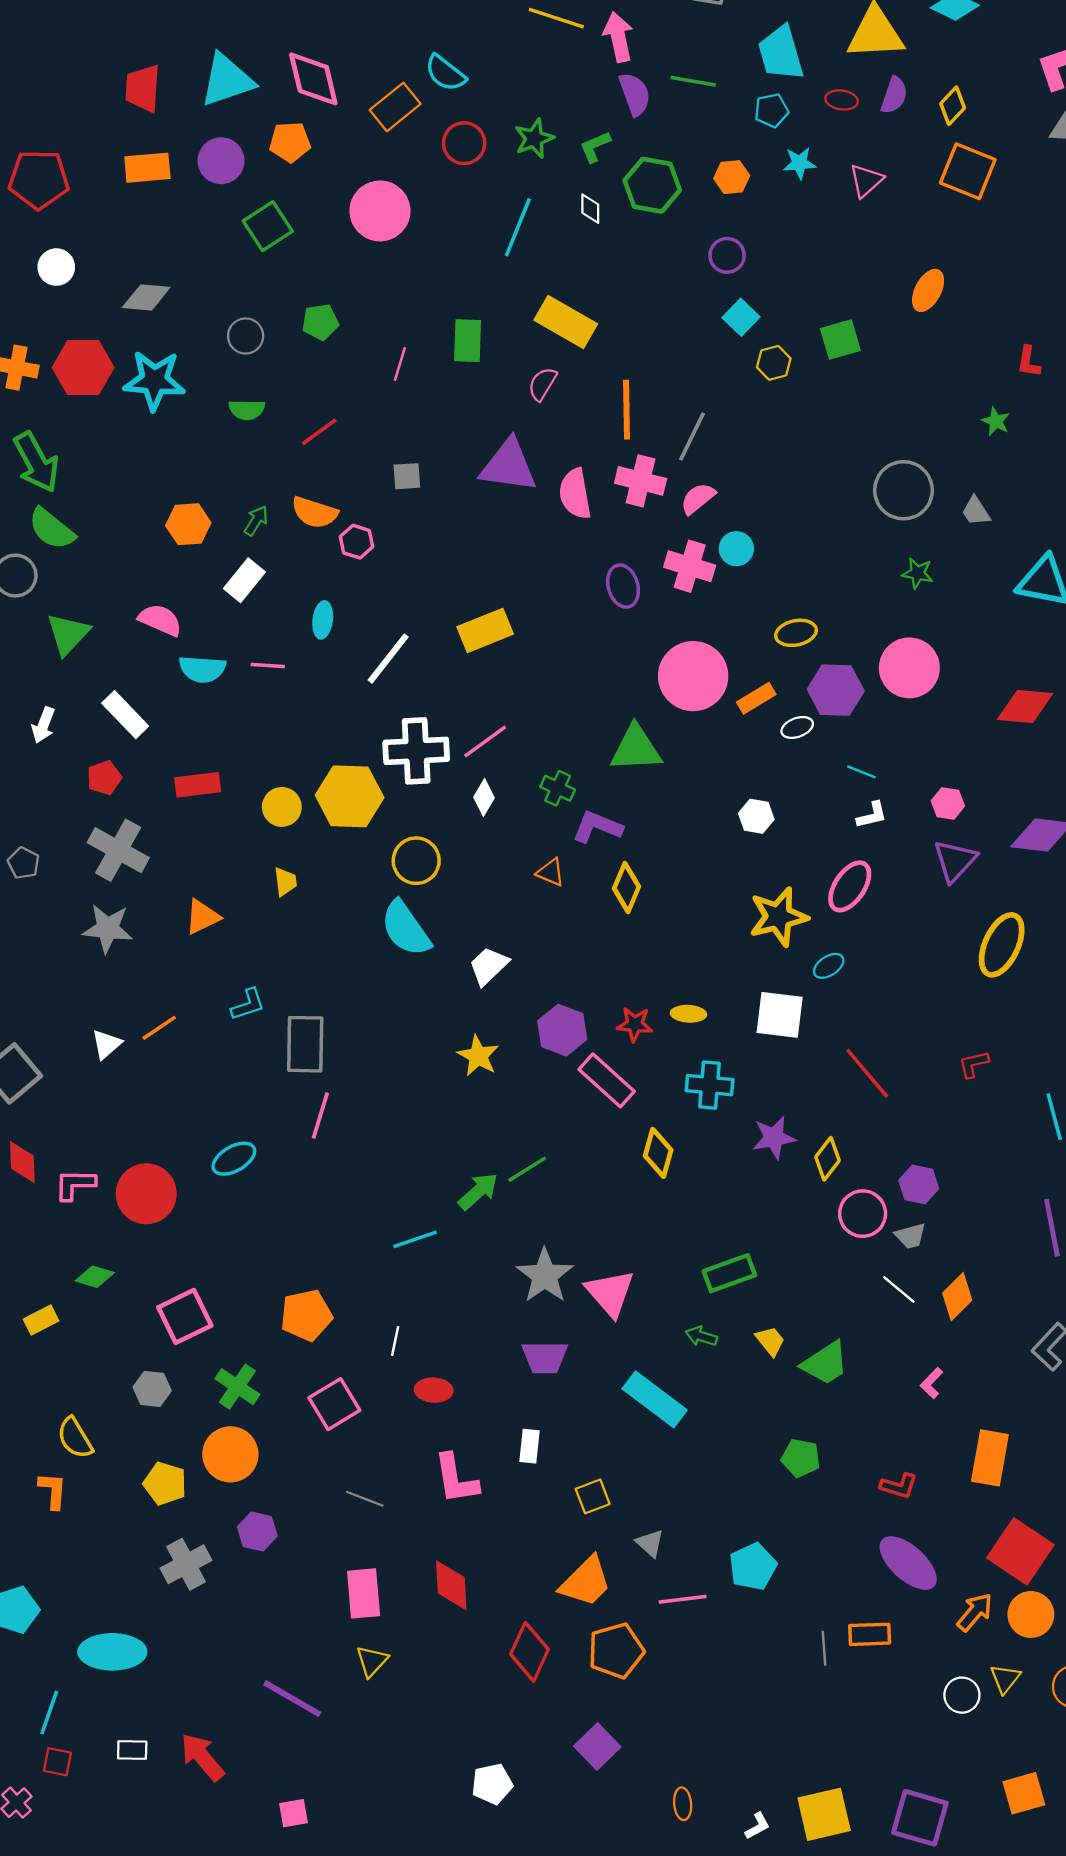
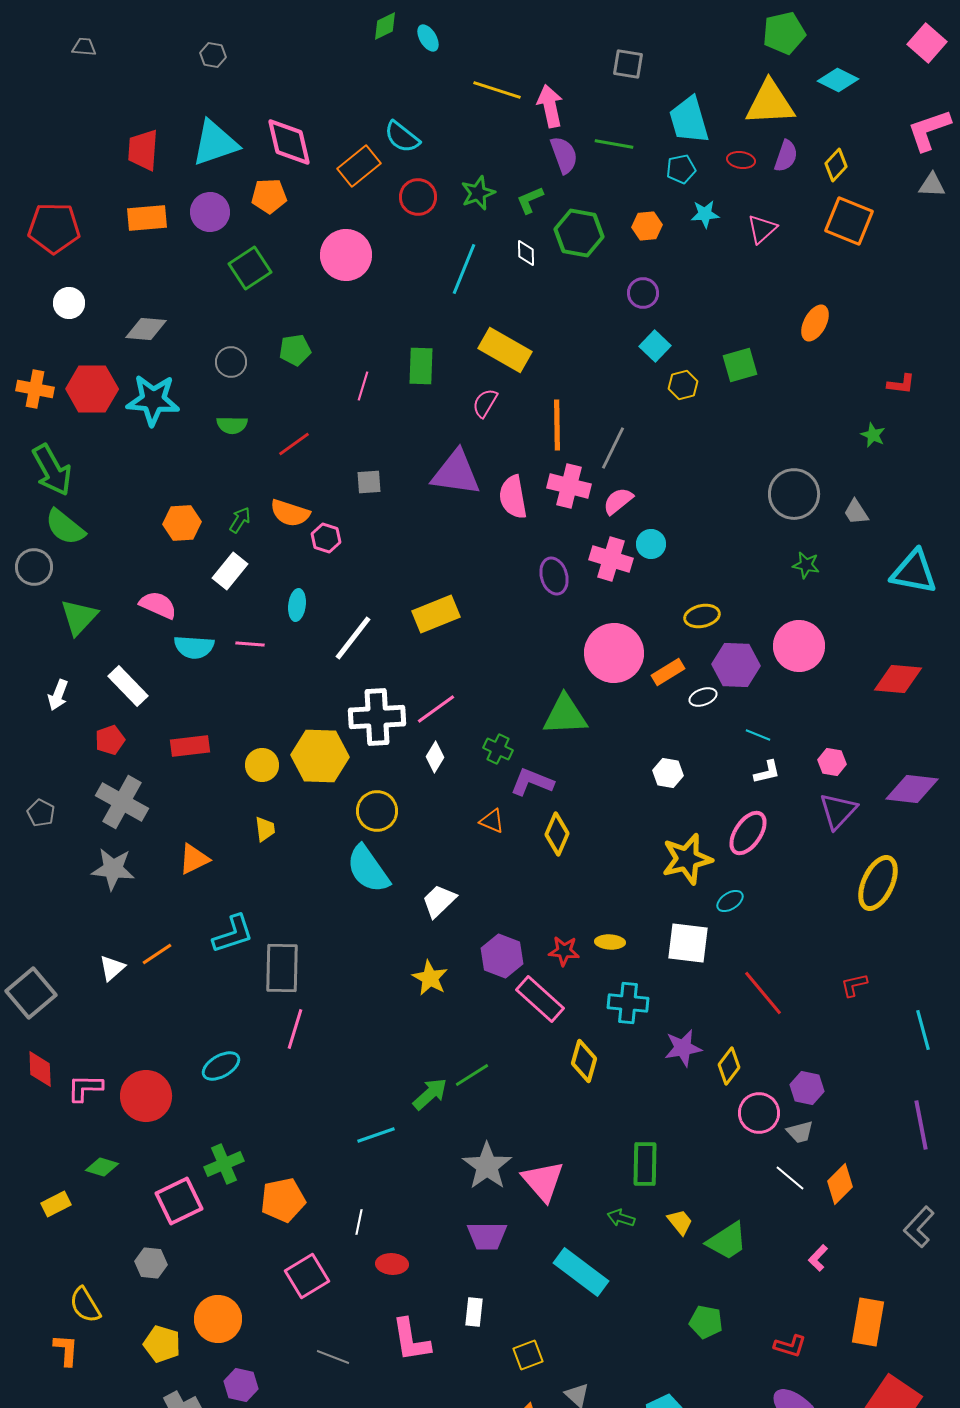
red L-shape: (1029, 362) -> (901, 384), turned -92
cyan L-shape: (248, 1004) -> (233, 934), size x1.4
green rectangle: (729, 1273) -> (645, 1164), turned -69
green cross: (237, 1387) -> (224, 1164), moved, turned 33

